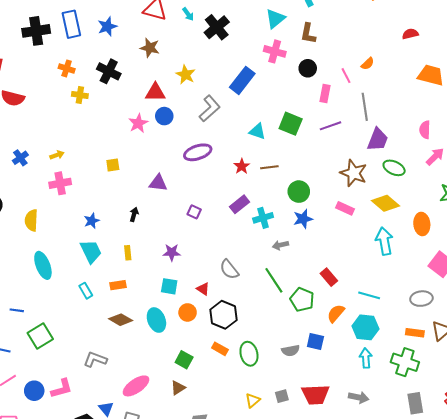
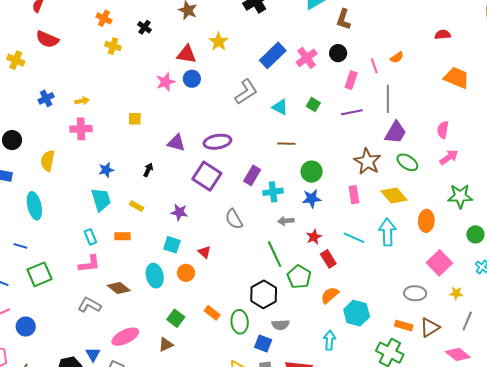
pink cross: (275, 51) -> (307, 58), moved, turned 30
black cross: (109, 71) -> (144, 27), size x0.6
gray L-shape: (210, 109) -> (246, 92), moved
green square: (291, 124) -> (313, 104), size x0.6
purple ellipse: (198, 152) -> (217, 142), moved
red star: (242, 166) -> (314, 237), moved
purple rectangle: (239, 204) -> (252, 175), turned -30
pink rectangle: (345, 208) -> (354, 195), turned 48
purple square: (194, 212) -> (207, 176), size x2.0
yellow rectangle: (128, 253) -> (137, 206), turned -64
cyan ellipse: (43, 265) -> (34, 206), moved
gray semicircle: (229, 269) -> (234, 219), moved
cyan line: (369, 295) -> (354, 238), moved
black hexagon: (223, 315) -> (264, 294), moved
brown diamond: (121, 320) -> (119, 288), moved
blue square: (315, 341) -> (263, 344), moved
cyan arrow: (366, 358) -> (330, 340), moved
pink L-shape: (62, 389) -> (89, 264), moved

